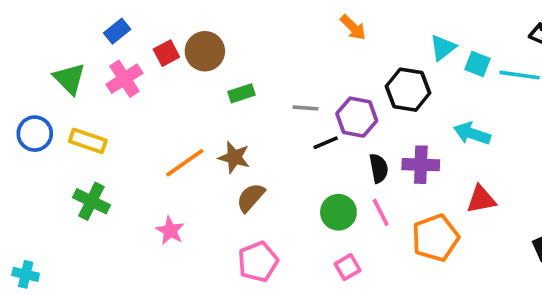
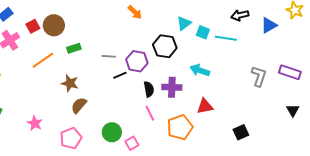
orange line: (185, 163) -> (43, 60), moved
green circle: (338, 212) -> (112, 132), moved
pink pentagon: (258, 262) -> (71, 138), moved

